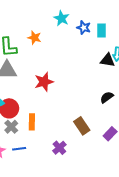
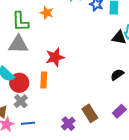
orange rectangle: (32, 122) -> (44, 80), moved
brown rectangle: (82, 126) -> (90, 113), moved

